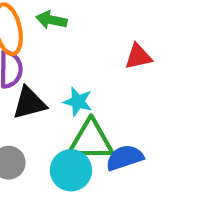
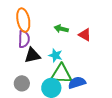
green arrow: (51, 20) -> (61, 29), moved
red triangle: (138, 57) -> (85, 35), turned 40

